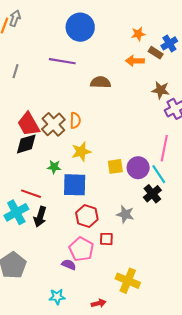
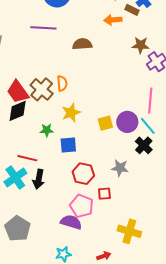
blue square: (75, 185) -> (68, 145), size x0.7
purple semicircle: (69, 265) -> (71, 222), size x1.5

